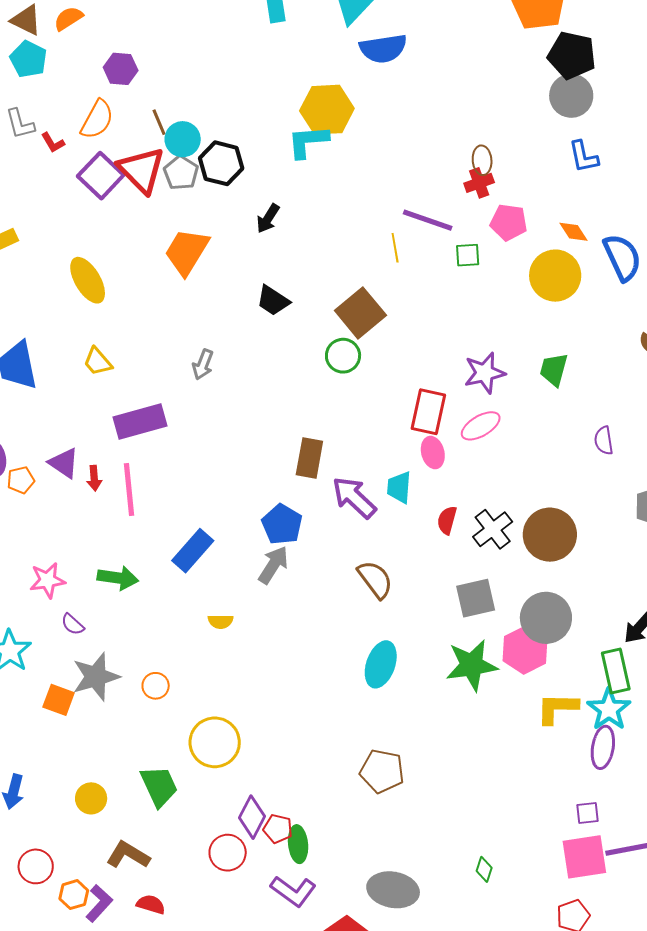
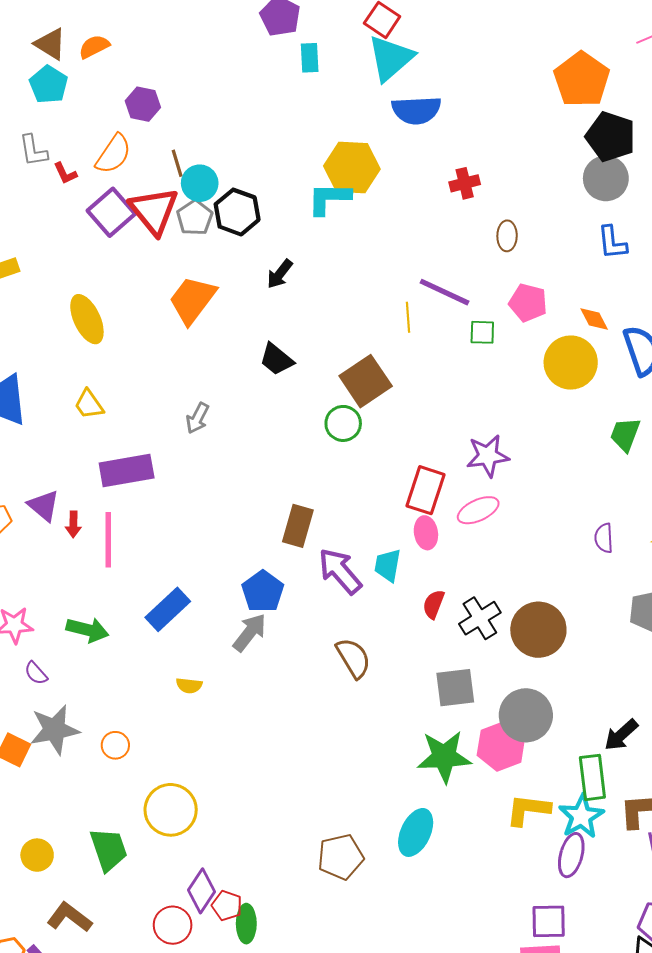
red cross: (479, 183) -> (465, 183), moved
green trapezoid: (554, 370) -> (625, 434), moved
cyan ellipse: (381, 664) -> (416, 832), moved
brown pentagon: (382, 771) -> (341, 857), turned -30
purple square: (587, 813) -> (549, 921), size x1.5

